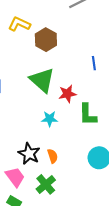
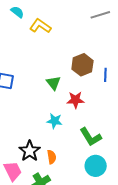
brown hexagon: (46, 40) -> (82, 65), moved
green triangle: (42, 80) -> (53, 83), size x0.6
green L-shape: (88, 115) -> (91, 137), moved, turned -40

